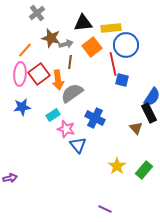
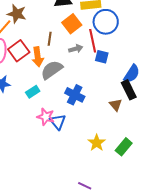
brown star: (51, 38) -> (17, 14), moved
gray arrow: (66, 44) -> (76, 49), moved
pink star: (66, 129) -> (46, 117), moved

